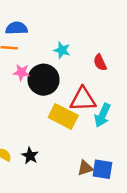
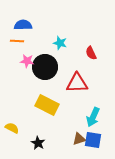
cyan arrow: (102, 115) -> (93, 117), moved
yellow rectangle: (63, 116) -> (47, 105), moved
black star: (30, 156) -> (38, 143), moved

